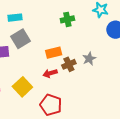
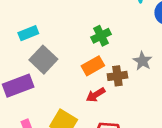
green cross: (67, 19) -> (101, 36), moved
brown cross: (69, 64) -> (117, 76), turned 32

